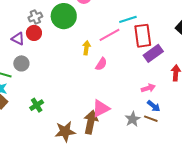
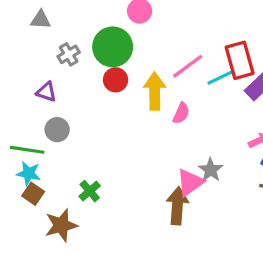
cyan line: (128, 19) -> (221, 77), moved
red circle: (34, 33) -> (116, 80), moved
yellow arrow: (86, 48) -> (155, 91), size x1.6
gray star: (133, 119) -> (211, 170), moved
brown star: (65, 131) -> (61, 225), moved

